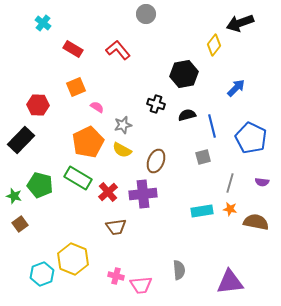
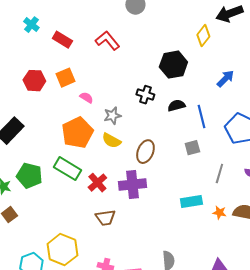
cyan cross: (43, 23) -> (31, 25), moved
red hexagon: (38, 105) -> (34, 81), moved
orange star: (230, 209) -> (219, 213), moved

